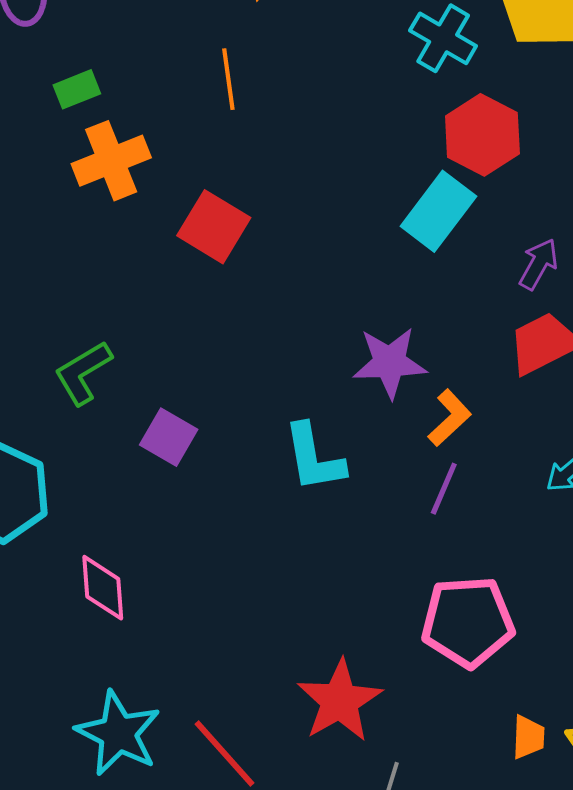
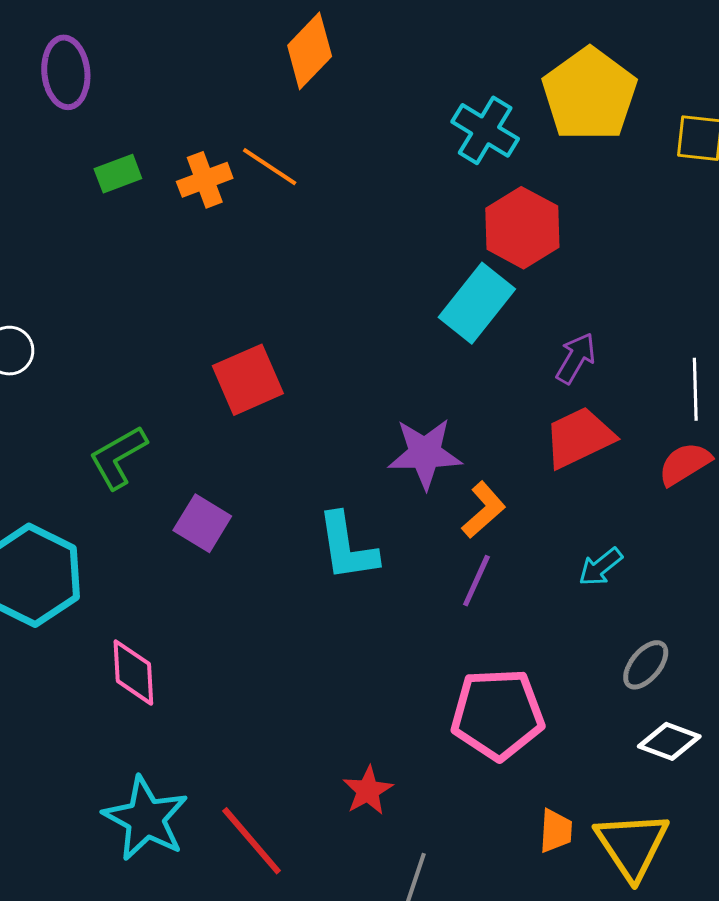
orange line: (228, 79) -> (270, 167), turned -50
orange cross: (111, 161) -> (205, 180), moved, size x0.7
red square: (214, 227) -> (248, 380), moved, turned 34
red star: (340, 701) -> (368, 791), size x0.6

